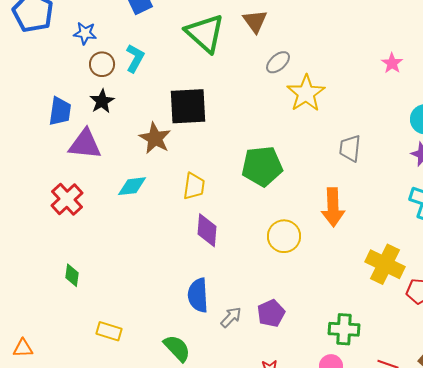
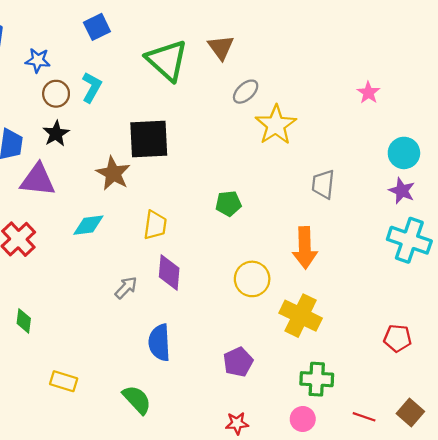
green pentagon: (262, 166) -> (228, 204), size x0.6
yellow cross: (385, 264) -> (301, 316), moved
gray arrow: (231, 317) -> (126, 288), moved

